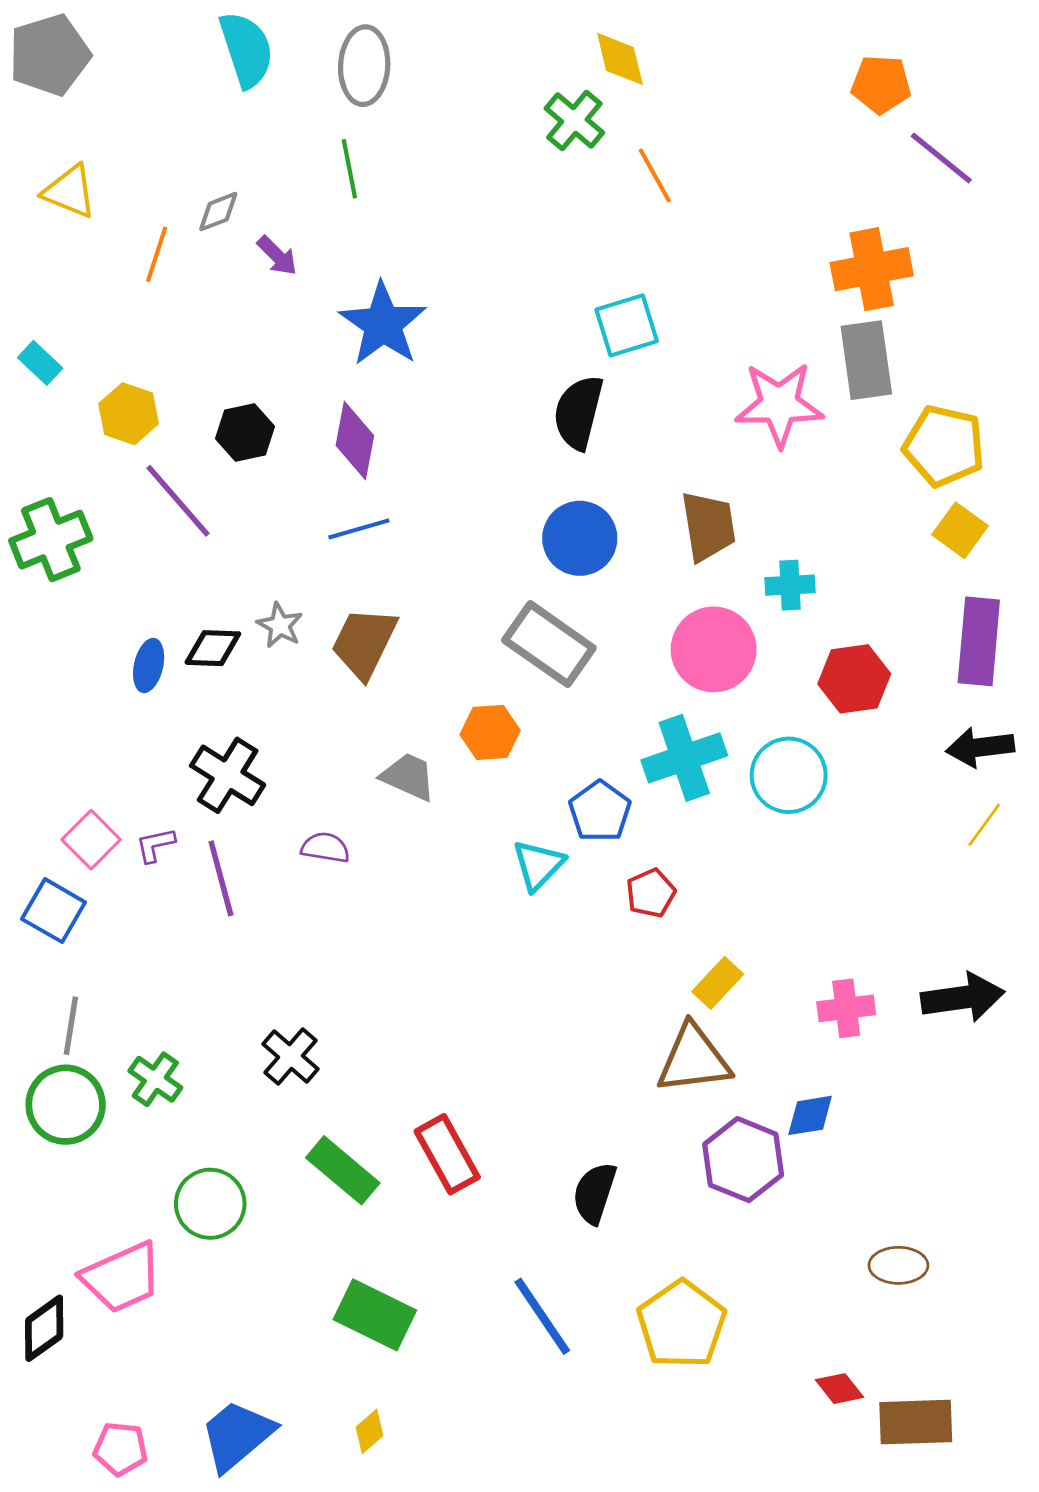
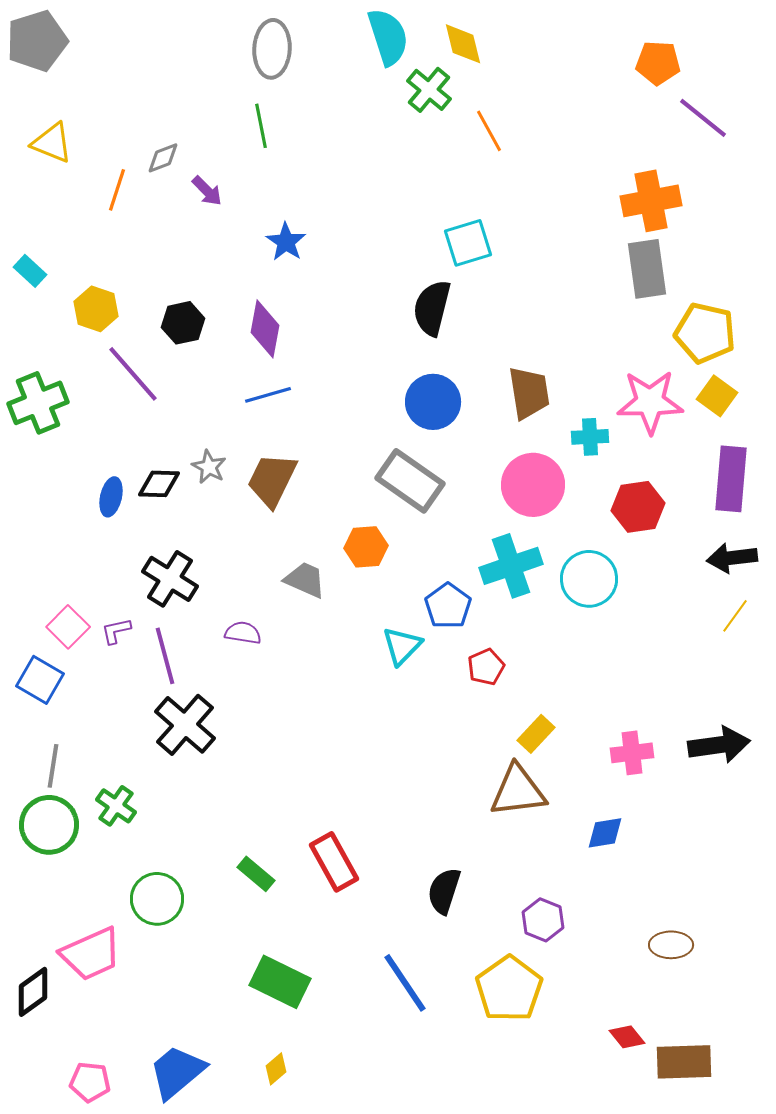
cyan semicircle: (246, 50) -> (388, 37), moved
blue star: (383, 324) -> (286, 242), size x0.6
pink star: (779, 404) -> (650, 402), moved
black cross: (291, 1056) -> (185, 725), moved, size x1.4
purple hexagon: (743, 1160) -> (543, 920), moved, size x0.7
green rectangle: (343, 1170) -> (256, 874), size x0.7

